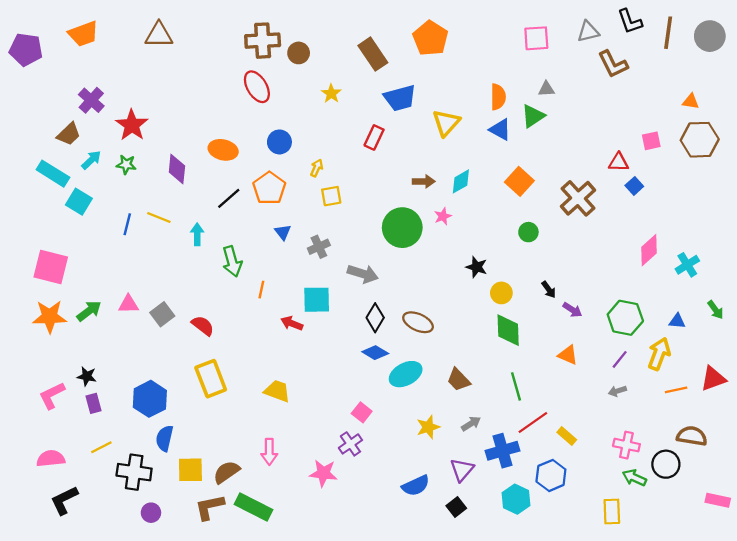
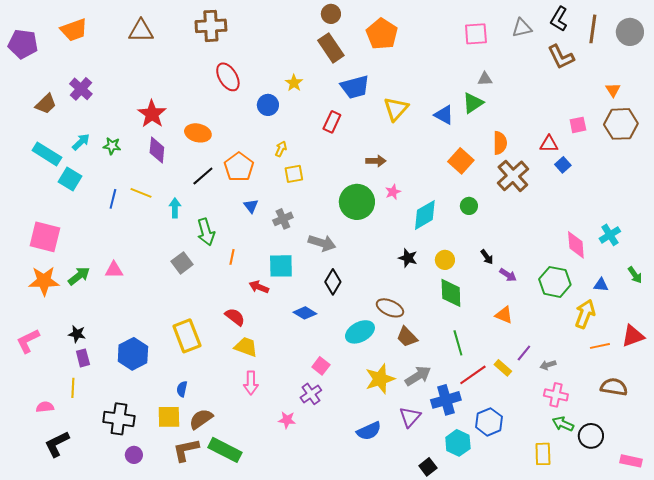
black L-shape: (630, 21) -> (559, 19), turned 50
brown cross: (263, 41) -> (211, 26), moved
brown circle: (299, 53) -> (331, 14), moved
brown L-shape: (613, 64) -> (561, 57), moved
orange semicircle: (498, 97) -> (500, 143), moved
orange triangle: (691, 101) -> (613, 90), turned 49
red star: (132, 125) -> (152, 114), moved
brown trapezoid: (69, 134) -> (46, 104), moved
blue circle: (279, 142) -> (268, 105), moved
cyan diamond: (461, 181) -> (425, 215), moved, size x1.4
pink diamond: (649, 250) -> (576, 245), moved, turned -52
black star: (477, 267) -> (408, 258), moved
gray square: (162, 314) -> (182, 263), moved
brown ellipse: (418, 322) -> (390, 308), moved
red semicircle: (203, 326) -> (235, 317), moved
blue diamond: (375, 353) -> (305, 313), moved
purple line: (620, 359) -> (524, 353), moved
gray arrow: (617, 391) -> (548, 365), moved
pink L-shape: (52, 395) -> (28, 341), moved
gray arrow: (471, 424) -> (418, 376), size x1.5
yellow star: (428, 427) -> (380, 379), size x1.4
yellow rectangle: (567, 436) -> (503, 368), moved
blue semicircle: (164, 438) -> (182, 389), moved, size x0.7
yellow line: (101, 447) -> (73, 388), moved, turned -60
pink arrow: (269, 452) -> (251, 383), moved
pink semicircle: (51, 459) -> (45, 407), size x0.7
black circle: (666, 464) -> (591, 436), moved
pink star: (323, 473) -> (287, 420), size x0.7
pink rectangle: (718, 500) -> (631, 461), moved
black square: (456, 507) -> (428, 467), moved

